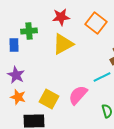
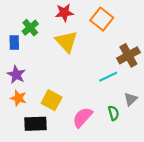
green cross: (29, 31) -> (30, 28), turned -35
yellow triangle: (63, 44) -> (66, 41), turned -45
pink semicircle: (78, 95) -> (83, 117), moved

